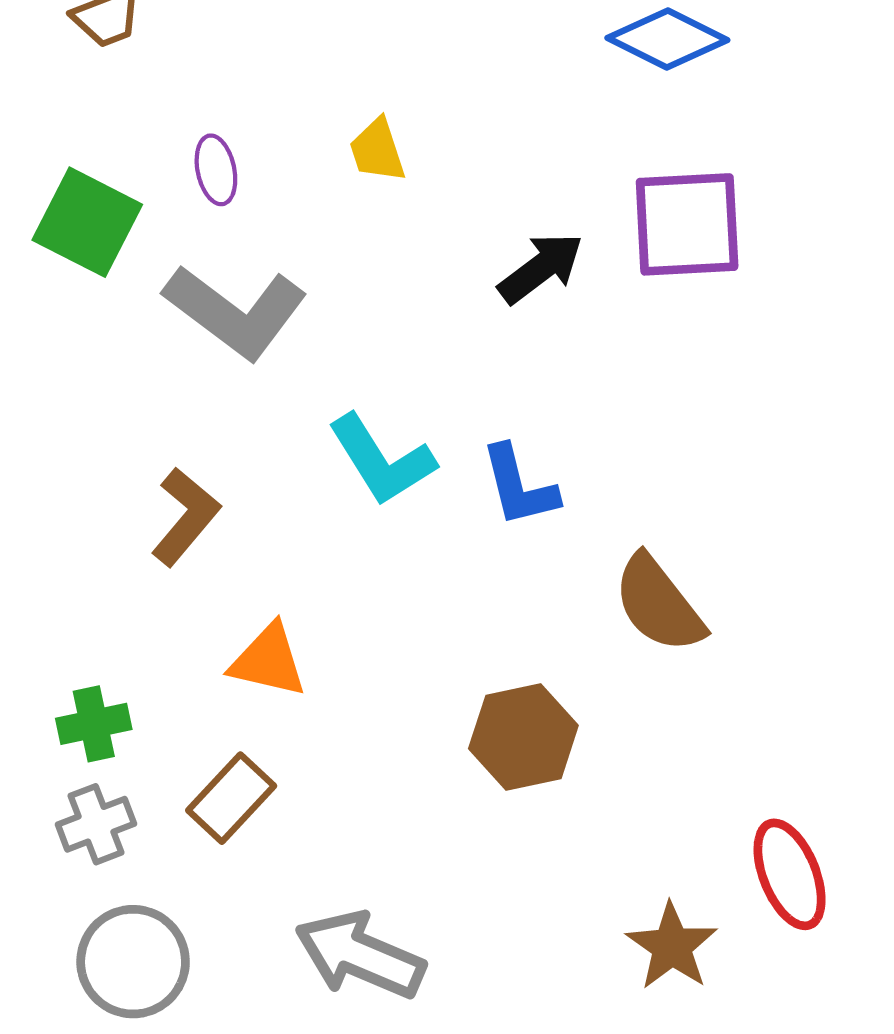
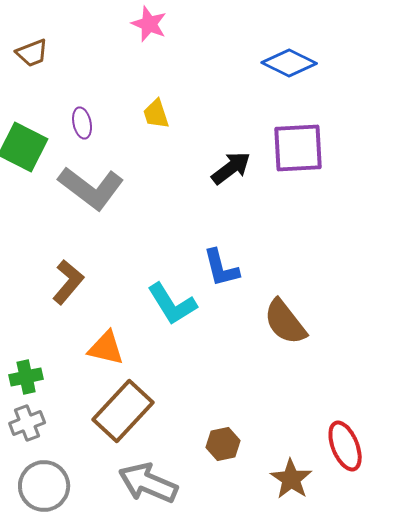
cyan L-shape: (382, 460) -> (172, 304), moved
brown hexagon: (523, 737) -> (223, 444), moved, size x0.7
brown rectangle: (231, 798) -> (123, 411), moved, size x1.5

